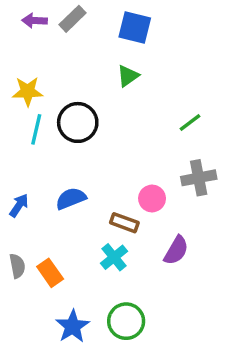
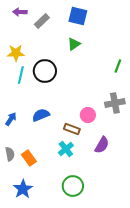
gray rectangle: (73, 19) -> (42, 21), moved
green line: (190, 122) -> (118, 66), moved, turned -32
blue star: (73, 326) -> (23, 189), moved

